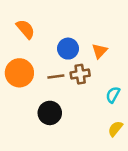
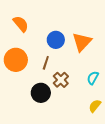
orange triangle: (100, 51) -> (82, 42), size x1.5
brown cross: (80, 74) -> (61, 80), moved, turned -35
brown line: (56, 76) -> (46, 63), turned -64

